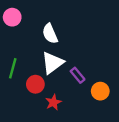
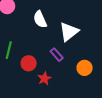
white triangle: (52, 63) -> (69, 32), moved
purple rectangle: (78, 75) -> (57, 55), moved

